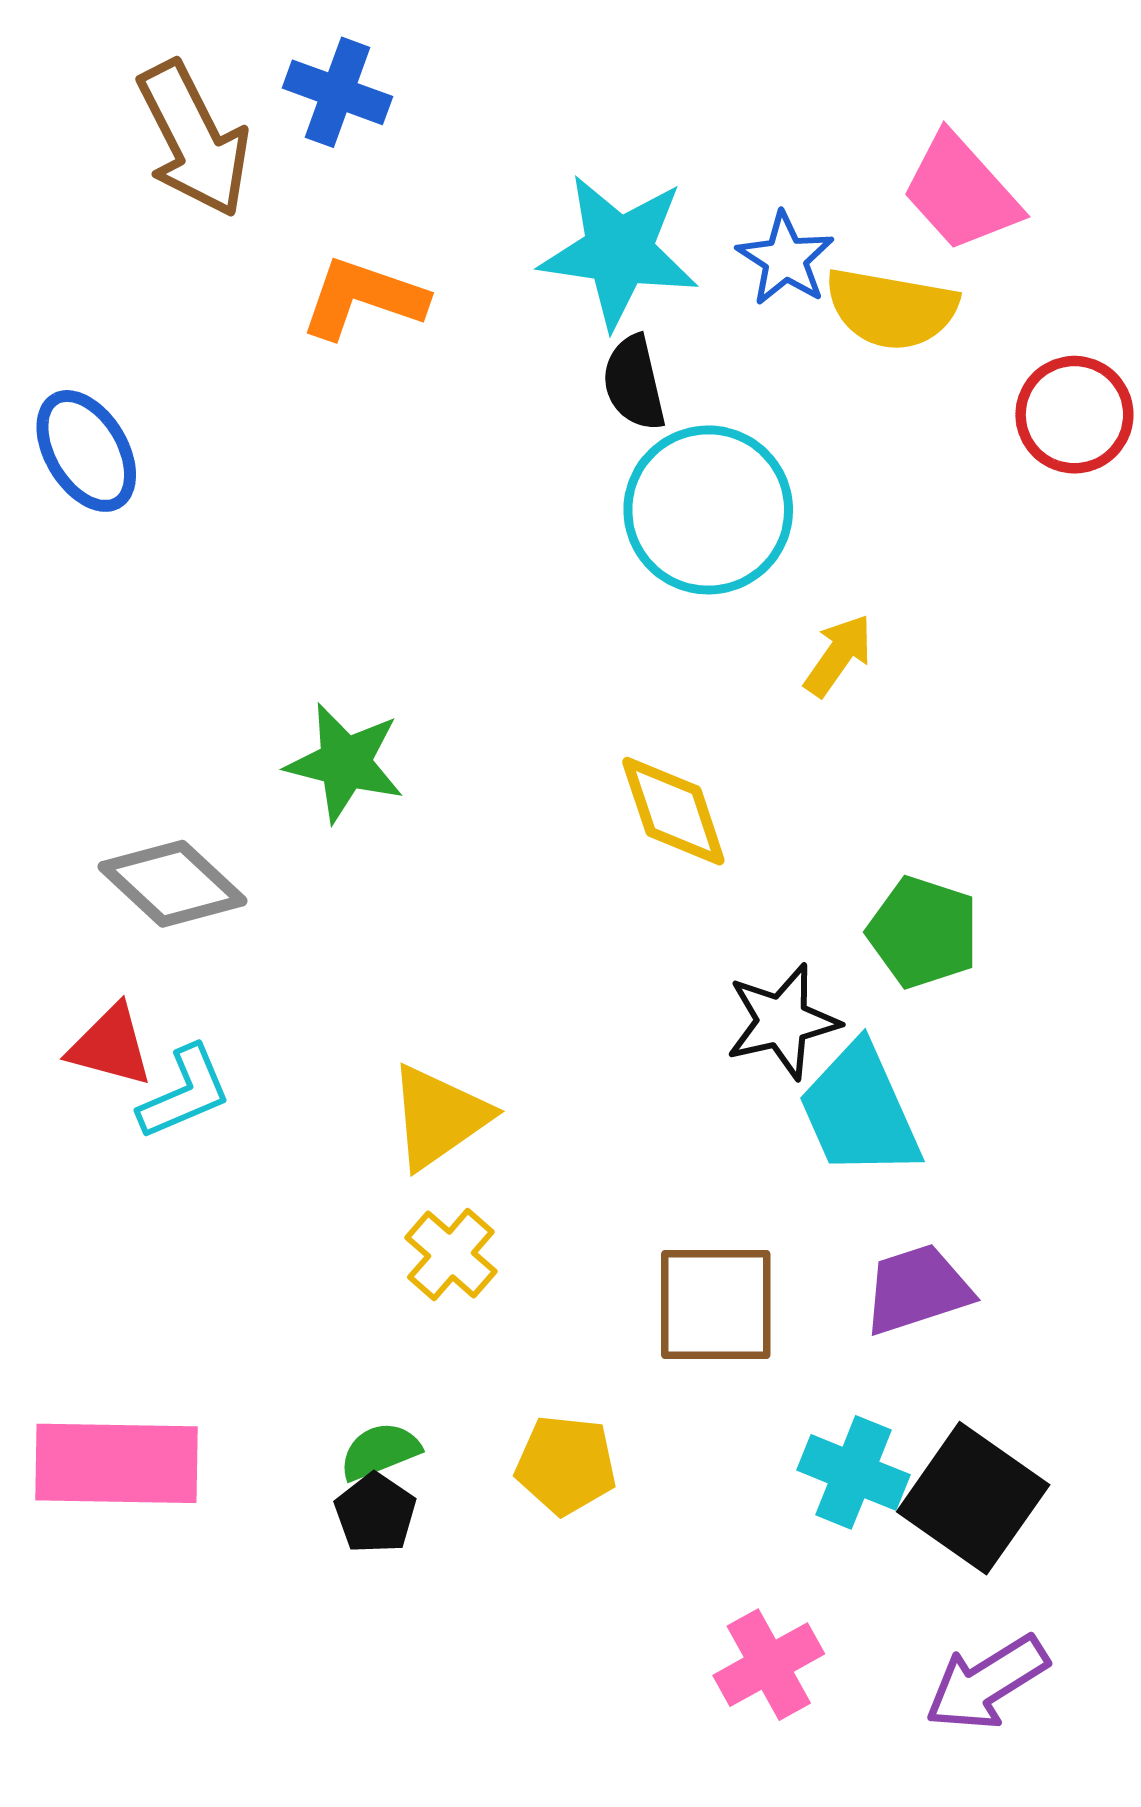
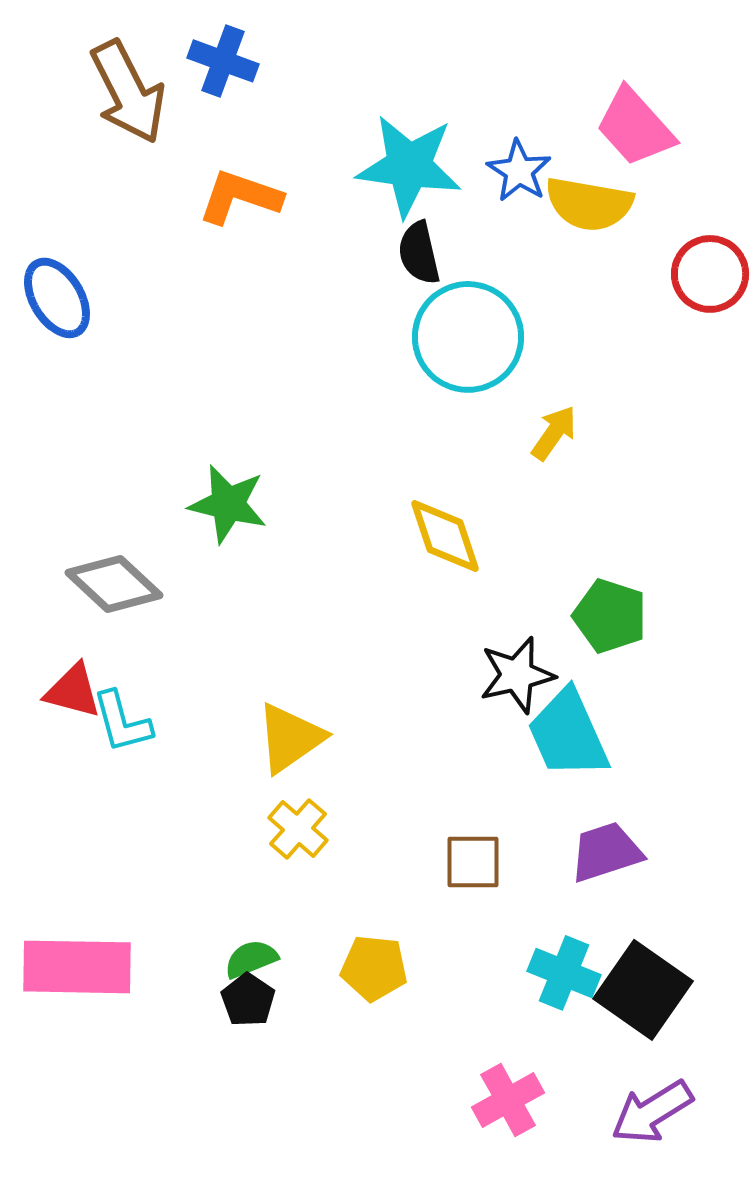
cyan L-shape: (185, 1093) -> (122, 722), turned 98
brown square: (716, 1304) -> (473, 862), size x0.7

